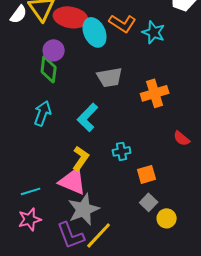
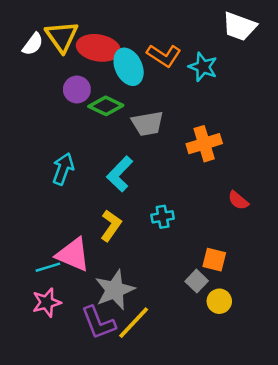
green diamond: (49, 69) -> (106, 106), moved, turned -72
orange square: (147, 174) -> (214, 260), moved, turned 30
pink triangle: (73, 181) -> (73, 255), moved

